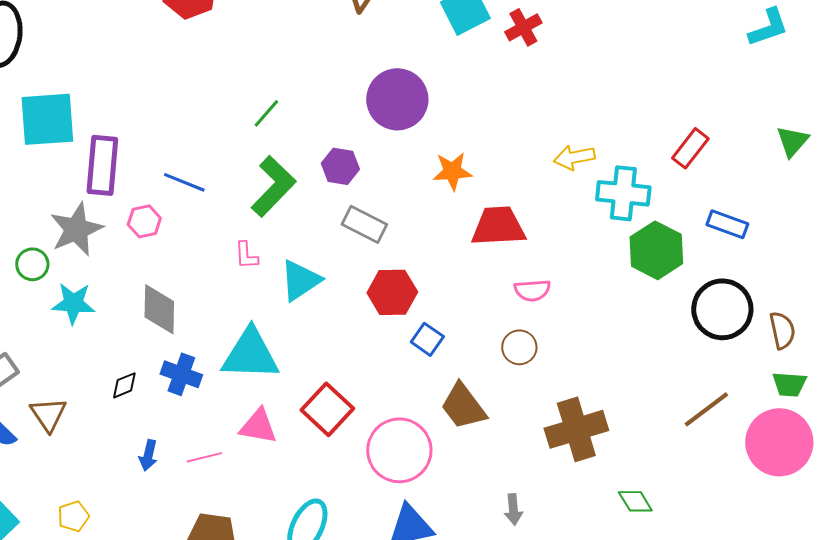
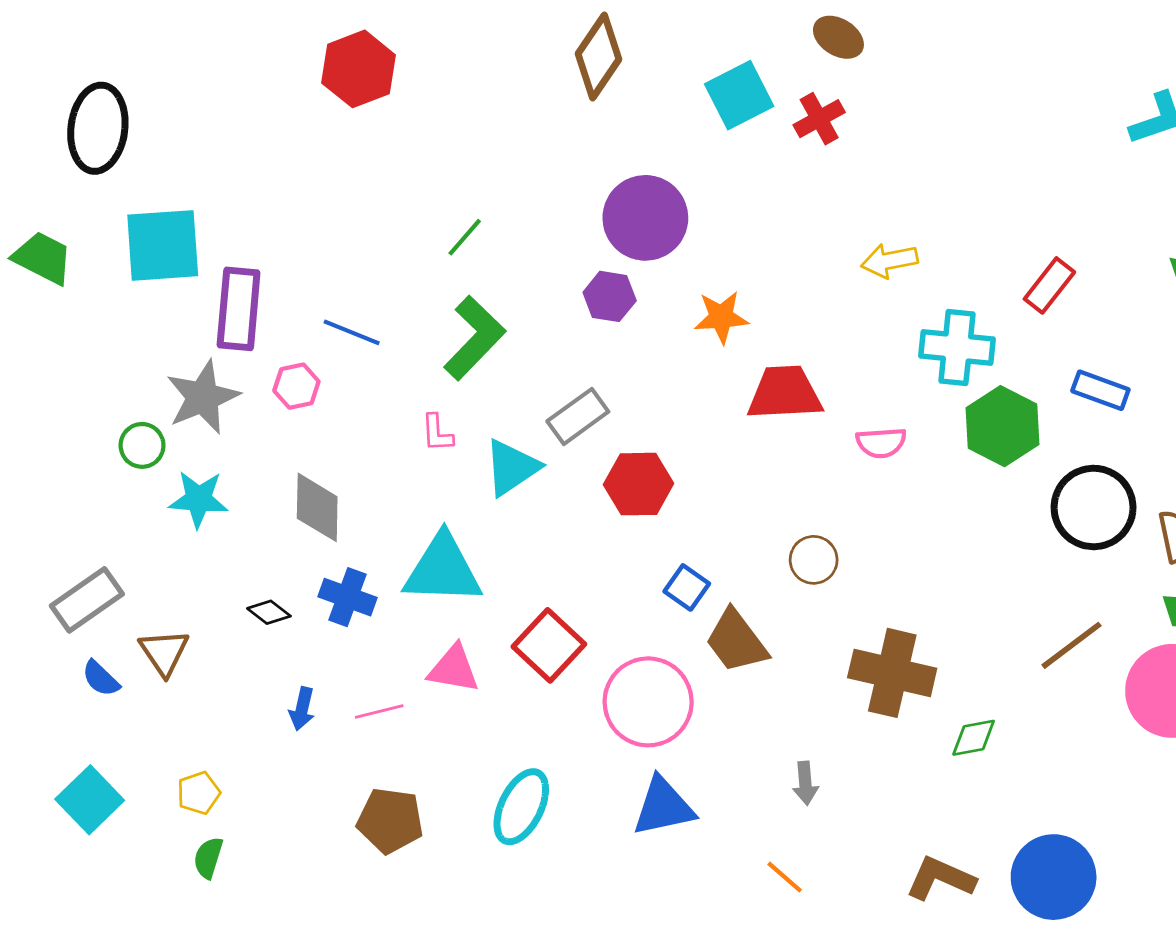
yellow arrow: (574, 157) -> (889, 261), moved
purple hexagon: (340, 166) -> (610, 296), moved
gray rectangle: (364, 224) -> (578, 416), moved, turned -63
pink semicircle: (532, 290) -> (881, 443), moved
blue square: (427, 339) -> (687, 587), moved
black diamond: (124, 385) -> (269, 612), turned 60
brown cross: (576, 429) -> (892, 673), turned 30
green diamond: (635, 501) -> (974, 738), moved, turned -69

